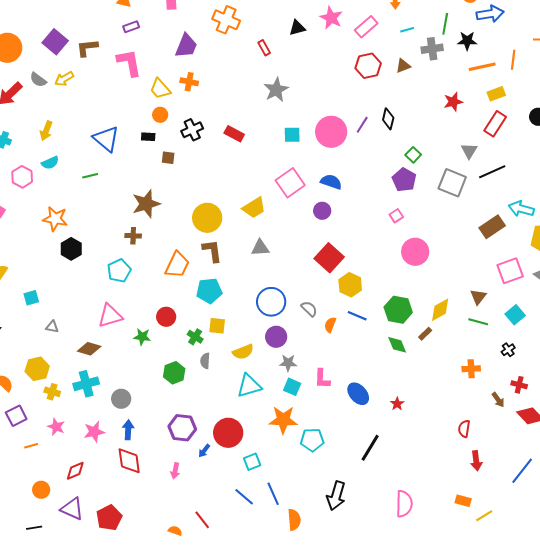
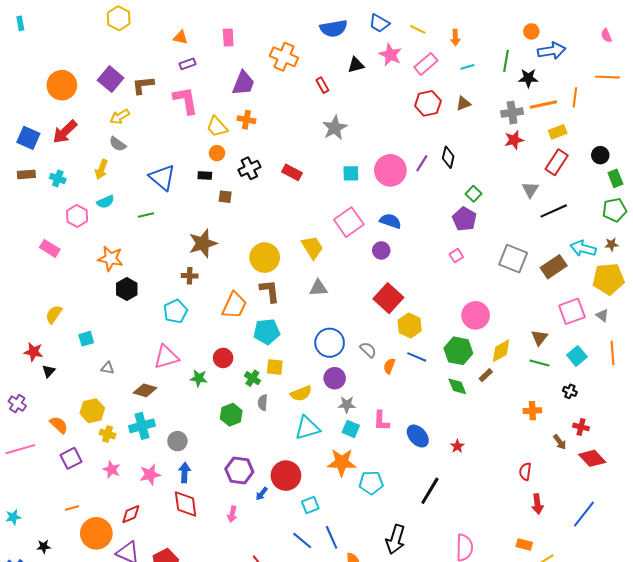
gray cross: (432, 49) -> (512, 113), moved
gray semicircle: (38, 80) -> (118, 144), moved
gray square: (452, 183) -> (513, 259), moved
yellow trapezoid: (254, 208) -> (312, 247), turned -90
pink circle: (415, 252) -> (476, 315), moved
black cross: (508, 350) -> (570, 391), turned -32
orange line: (31, 446) -> (72, 508), moved
orange circle: (41, 490) -> (96, 533), size x1.8

